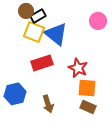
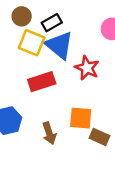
black rectangle: (38, 16) -> (52, 23), moved
red star: (78, 68) -> (87, 68), moved
orange square: (87, 88) -> (81, 118), moved

